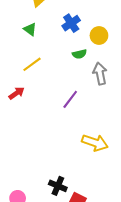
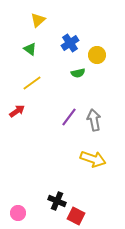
gray arrow: (100, 74) -> (94, 120), moved

